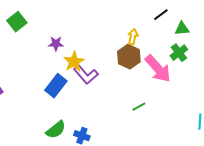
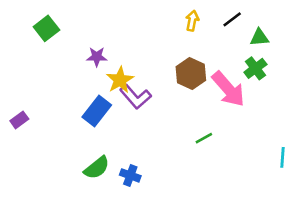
yellow arrow: (133, 37) -> (192, 21), moved

